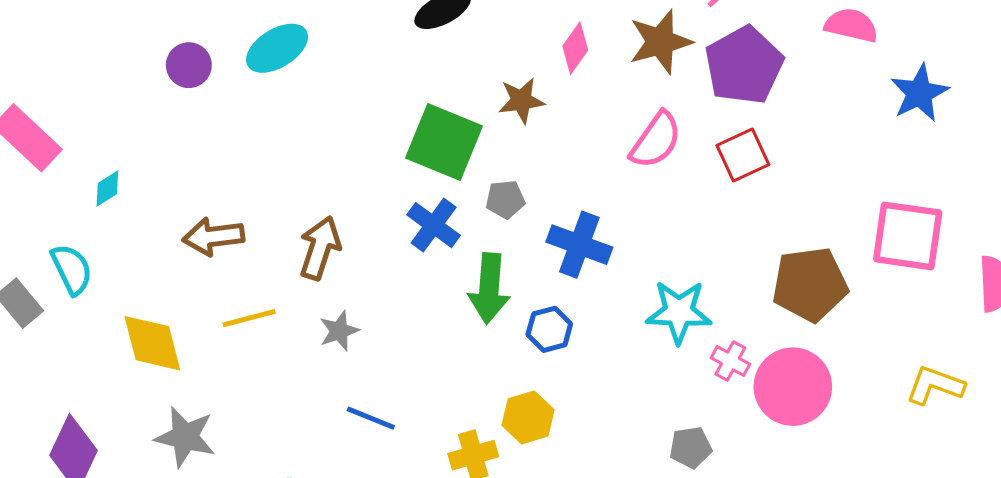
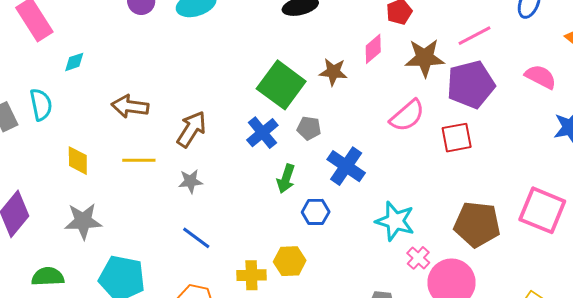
green arrow: (489, 288) -> (286, 179), size x0.7
yellow diamond: (152, 343) -> (78, 161), size x0.7
gray star: (185, 437) -> (83, 221), turned -30

